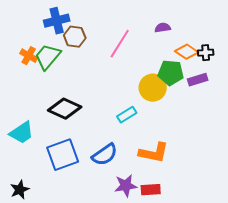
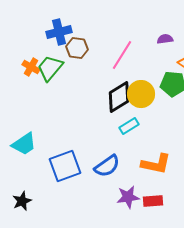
yellow circle: (153, 88) -> (141, 94), moved
black diamond: (65, 109) -> (119, 97), moved, turned -56

